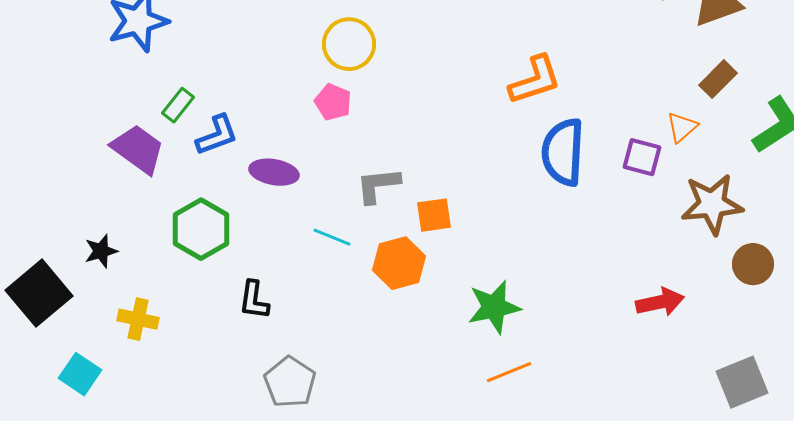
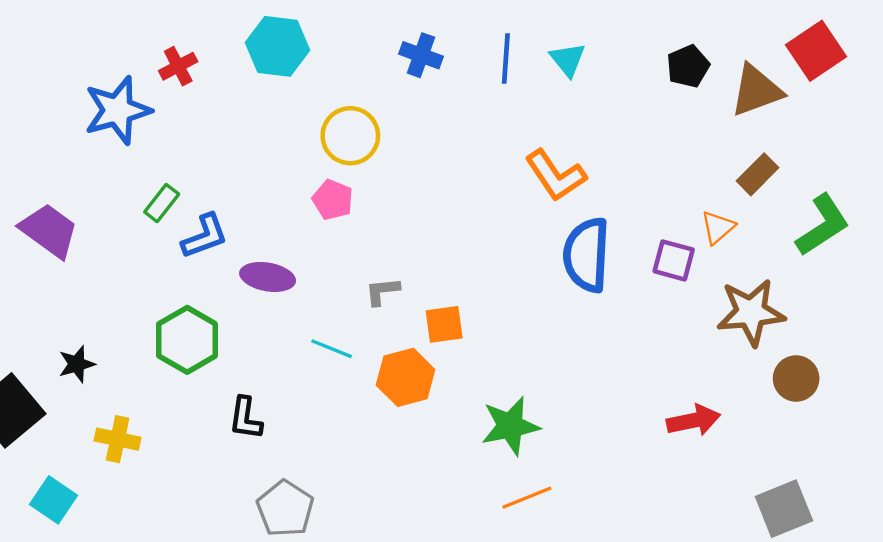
orange L-shape: (535, 80) -> (556, 175), turned 74
purple trapezoid: (138, 149) -> (49, 231), moved
gray L-shape: (378, 185) -> (382, 291), size x0.7

